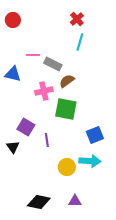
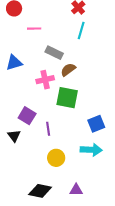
pink line: (33, 55) -> (34, 29), moved
blue triangle: (13, 74) -> (14, 63), turned -30
yellow circle: (67, 167) -> (56, 158), moved

